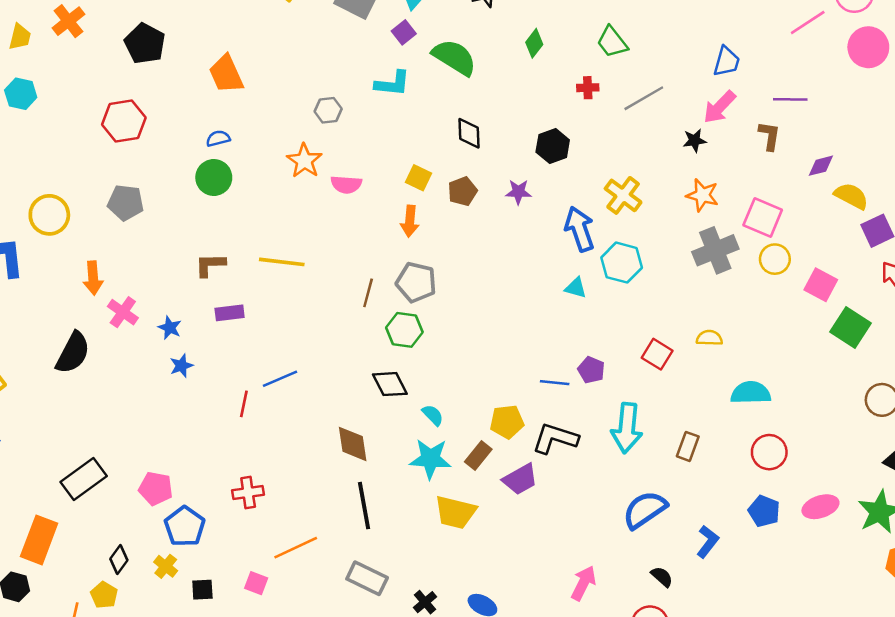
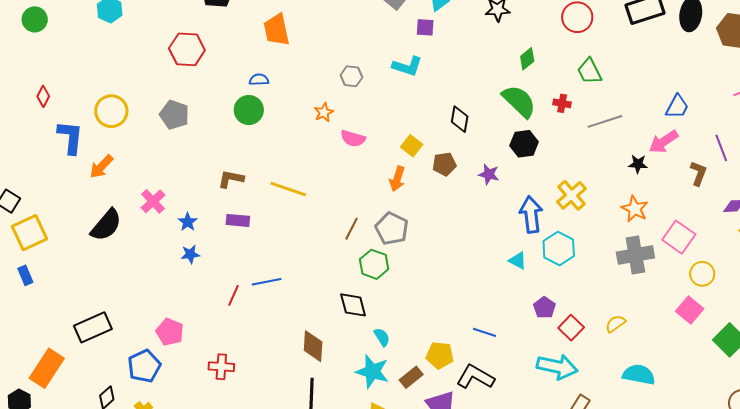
purple square: (404, 32) -> (425, 27), turned 30
green semicircle: (454, 57) -> (519, 101), moved
purple line: (790, 99) -> (721, 148), turned 56
orange star: (304, 161) -> (324, 112), size x0.7
yellow circle: (775, 259) -> (702, 274), moved
orange arrow: (93, 278) -> (101, 167), moved, turned 36
pink square: (821, 285) -> (690, 310), moved
yellow semicircle: (709, 338) -> (615, 324), turned -50
purple pentagon: (591, 370) -> (544, 308), moved
cyan arrow: (627, 428) -> (557, 367), moved, turned -96
pink pentagon: (156, 488) -> (170, 332), moved
blue pentagon: (185, 526) -> (144, 366), moved

